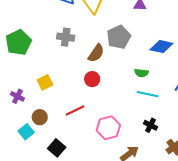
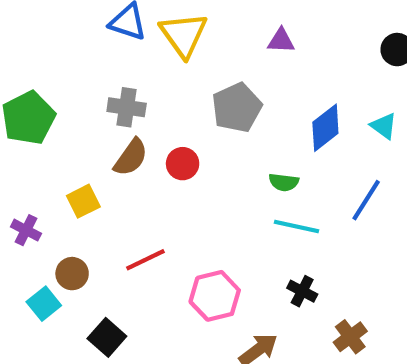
blue diamond: (161, 47) -> (325, 128), turned -50
brown semicircle: (96, 53) -> (131, 157), moved
red circle: (92, 79) -> (183, 164), moved

